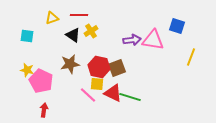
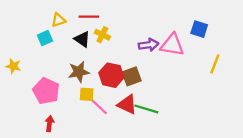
yellow cross: (91, 31) -> (102, 35), turned -32
cyan square: (27, 36) -> (45, 38), moved, turned -32
yellow star: (27, 70) -> (13, 66), moved
yellow square: (97, 84) -> (87, 94), moved

